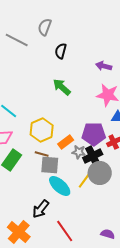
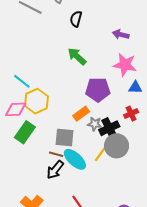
yellow hexagon: (42, 130) -> (36, 101), moved
purple pentagon: (94, 134) -> (98, 90), moved
brown line: (42, 154) -> (56, 154), moved
black arrow: (41, 209) -> (55, 170), moved

